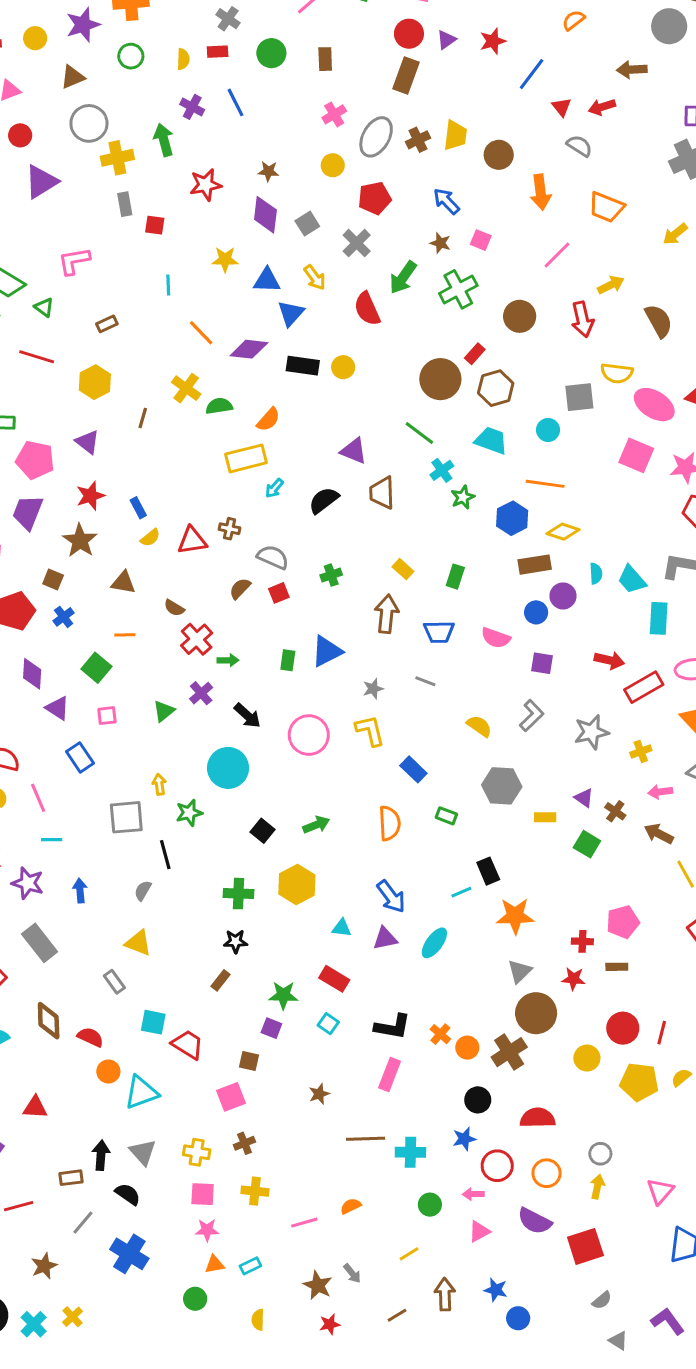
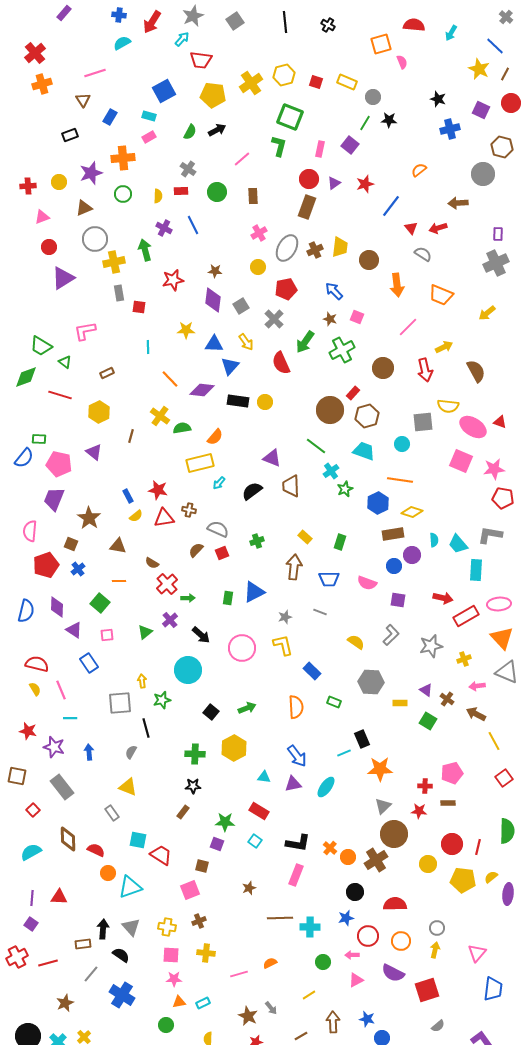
red star: (90, 496) -> (158, 490), moved, turned 30

